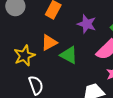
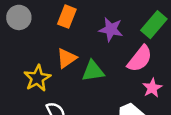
green triangle: (69, 55) -> (93, 71), turned -30

